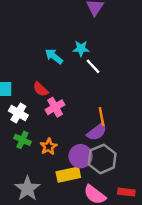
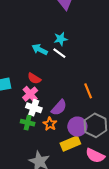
white line: (93, 66) -> (59, 53), moved
pink cross: (55, 107) -> (30, 94), moved
white cross: (18, 113) -> (34, 108), moved
purple semicircle: (97, 132) -> (59, 108), moved

